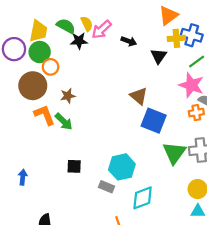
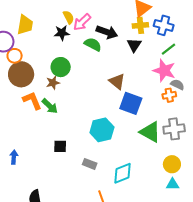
green semicircle: (66, 26) -> (93, 44), moved
yellow cross: (176, 38) -> (140, 25), moved
black arrow: (129, 41) -> (107, 32), size x1.5
green circle: (40, 52) -> (61, 67), moved
orange circle: (51, 67) -> (15, 56), moved
green triangle: (174, 153) -> (150, 132), turned -35
cyan hexagon: (122, 167) -> (102, 130), moved

